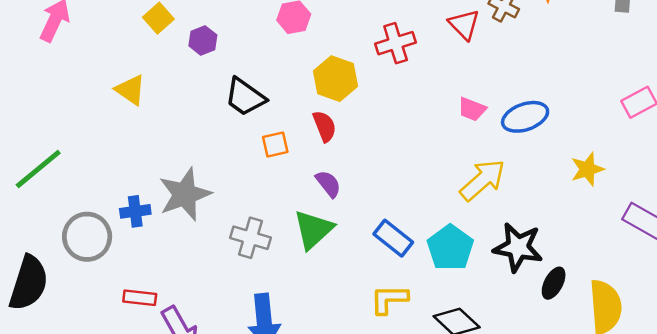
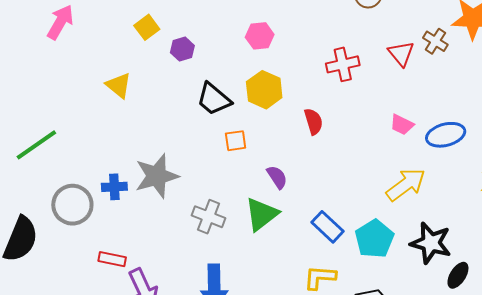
yellow hexagon: (336, 79) -> (264, 90), moved
red semicircle: (325, 126) -> (313, 121), moved

